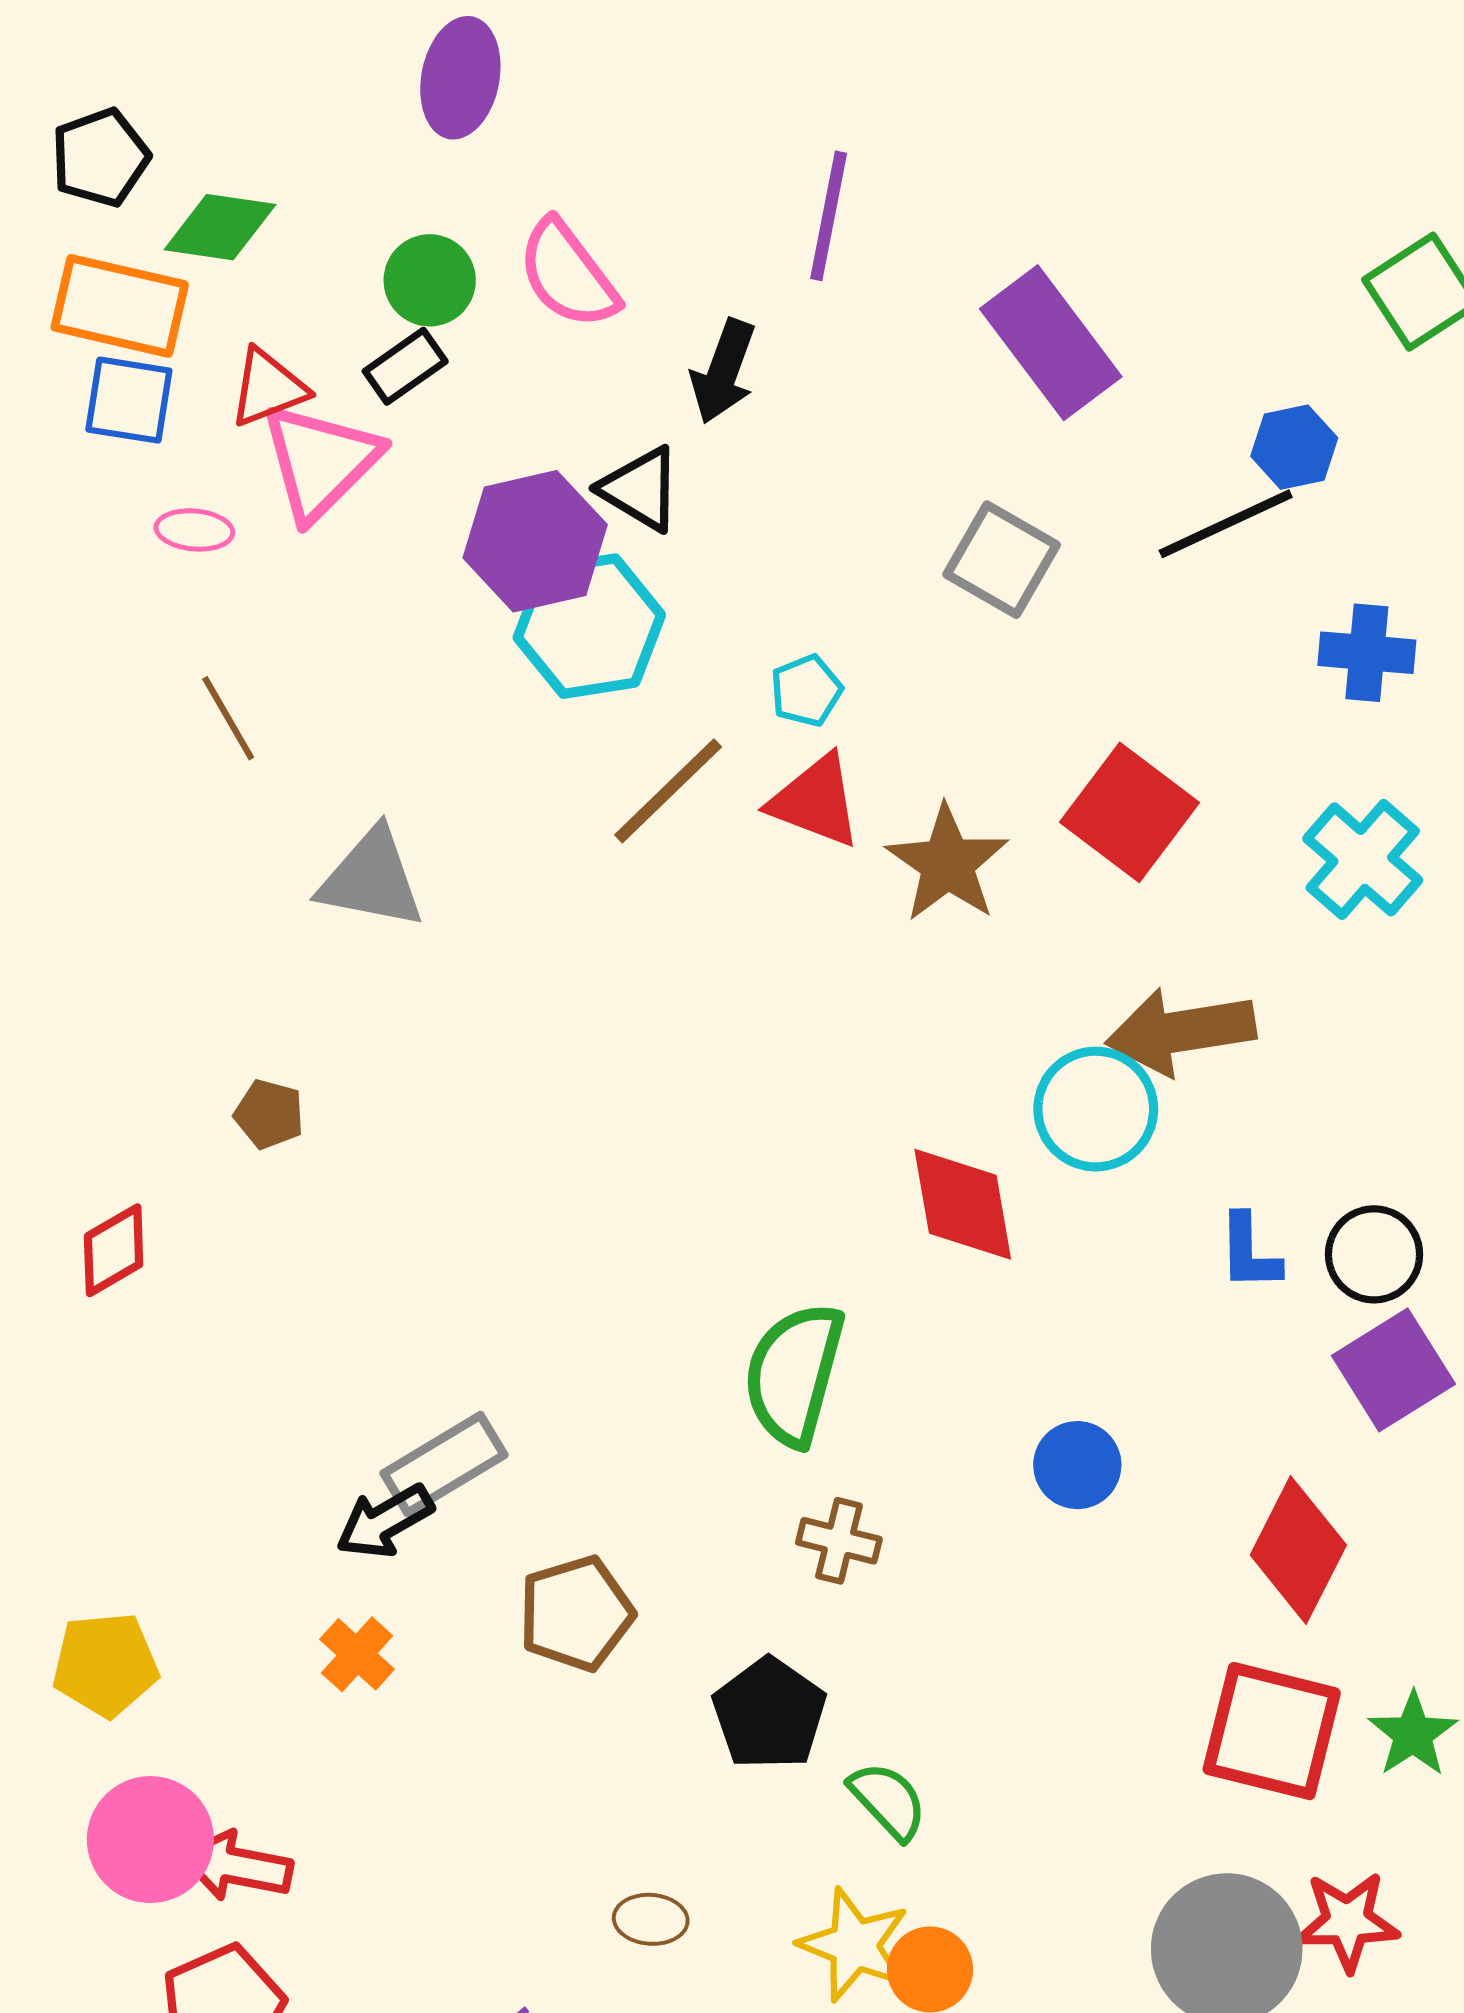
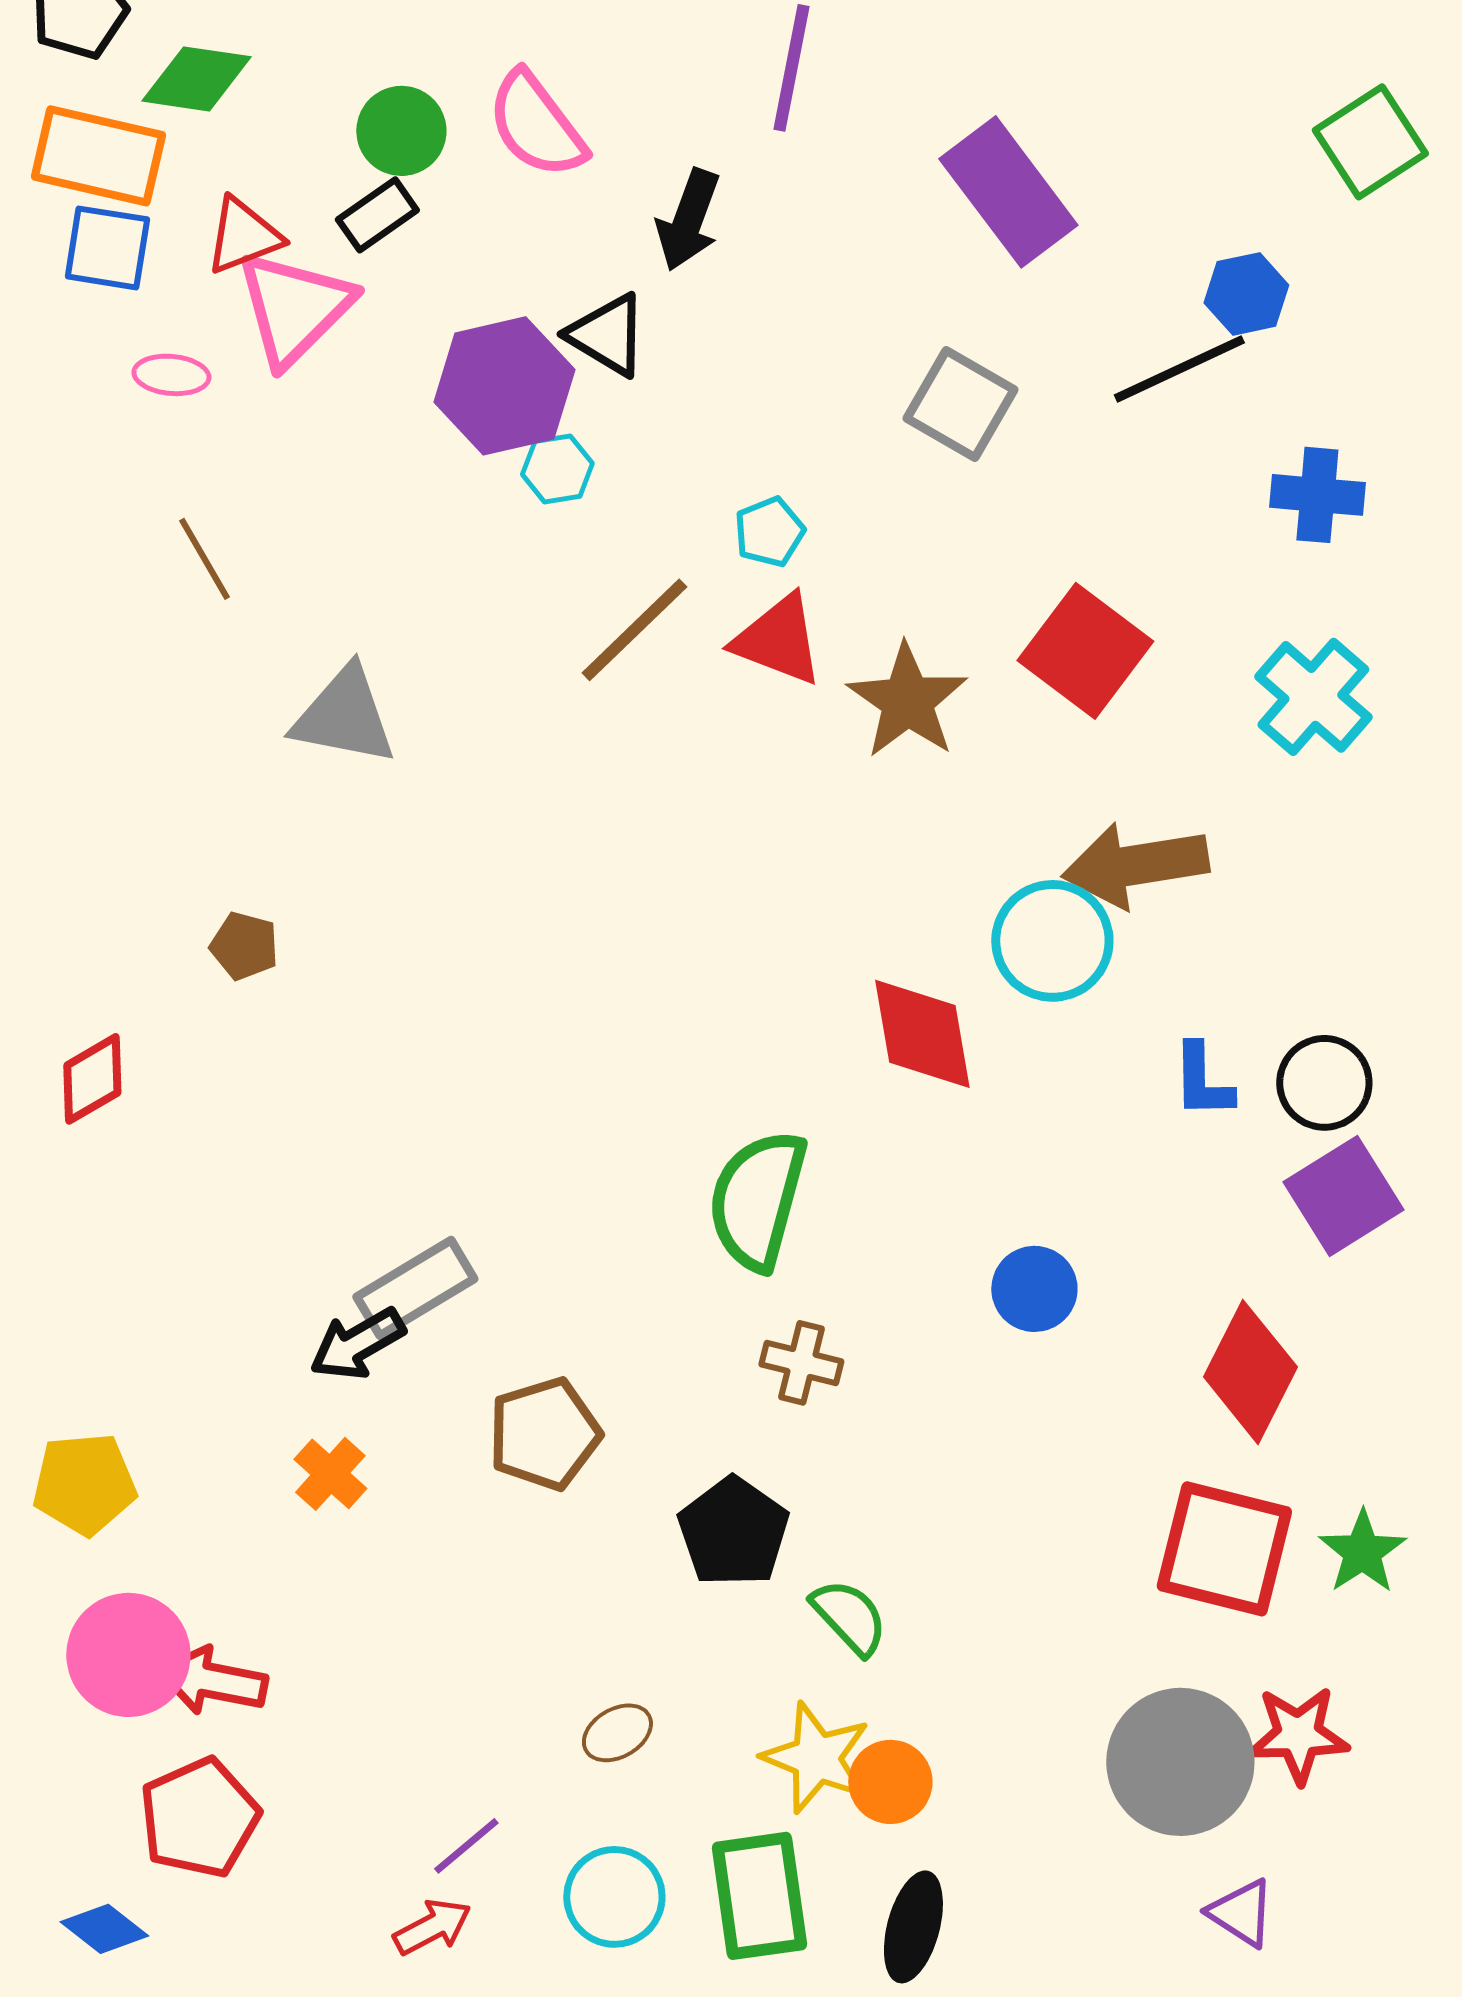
cyan hexagon: (589, 626) -> (557, 469), size x0.5
brown ellipse: (651, 1919) -> (617, 1733), turned -34

